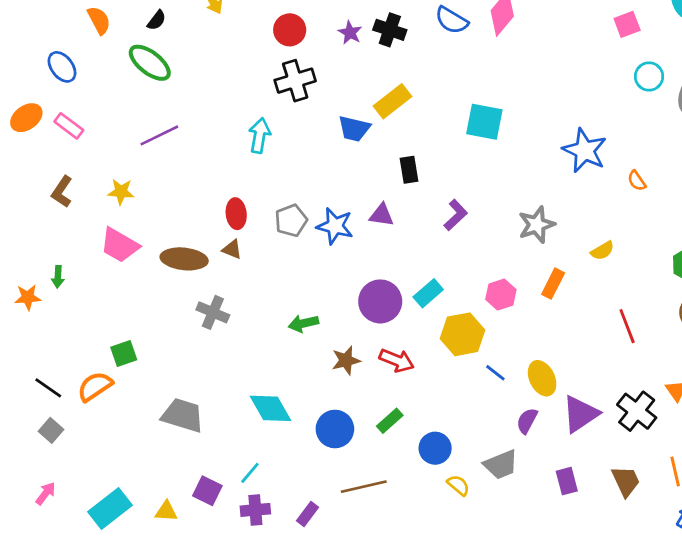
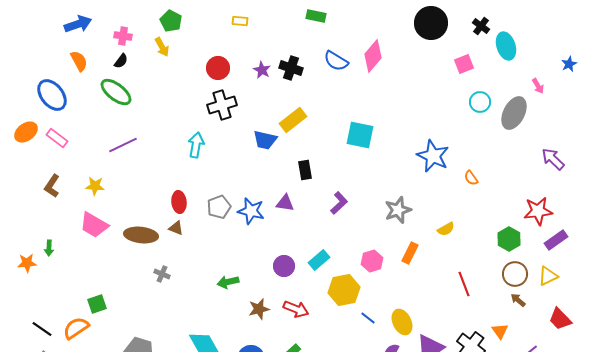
blue ellipse: (62, 67) -> (52, 95), size x1.4
purple circle: (380, 301) -> (284, 266), size x0.7
gray cross: (213, 312) -> (162, 274), size x0.7

